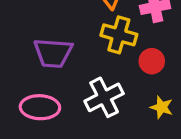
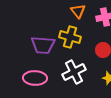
yellow cross: (119, 35) -> (70, 37), moved

